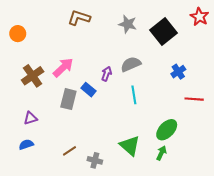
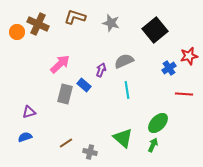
red star: (199, 17) -> (189, 56), moved, turned 30
gray star: (128, 24) -> (111, 23), moved
brown cross: (33, 76) -> (38, 24), moved, turned -30

